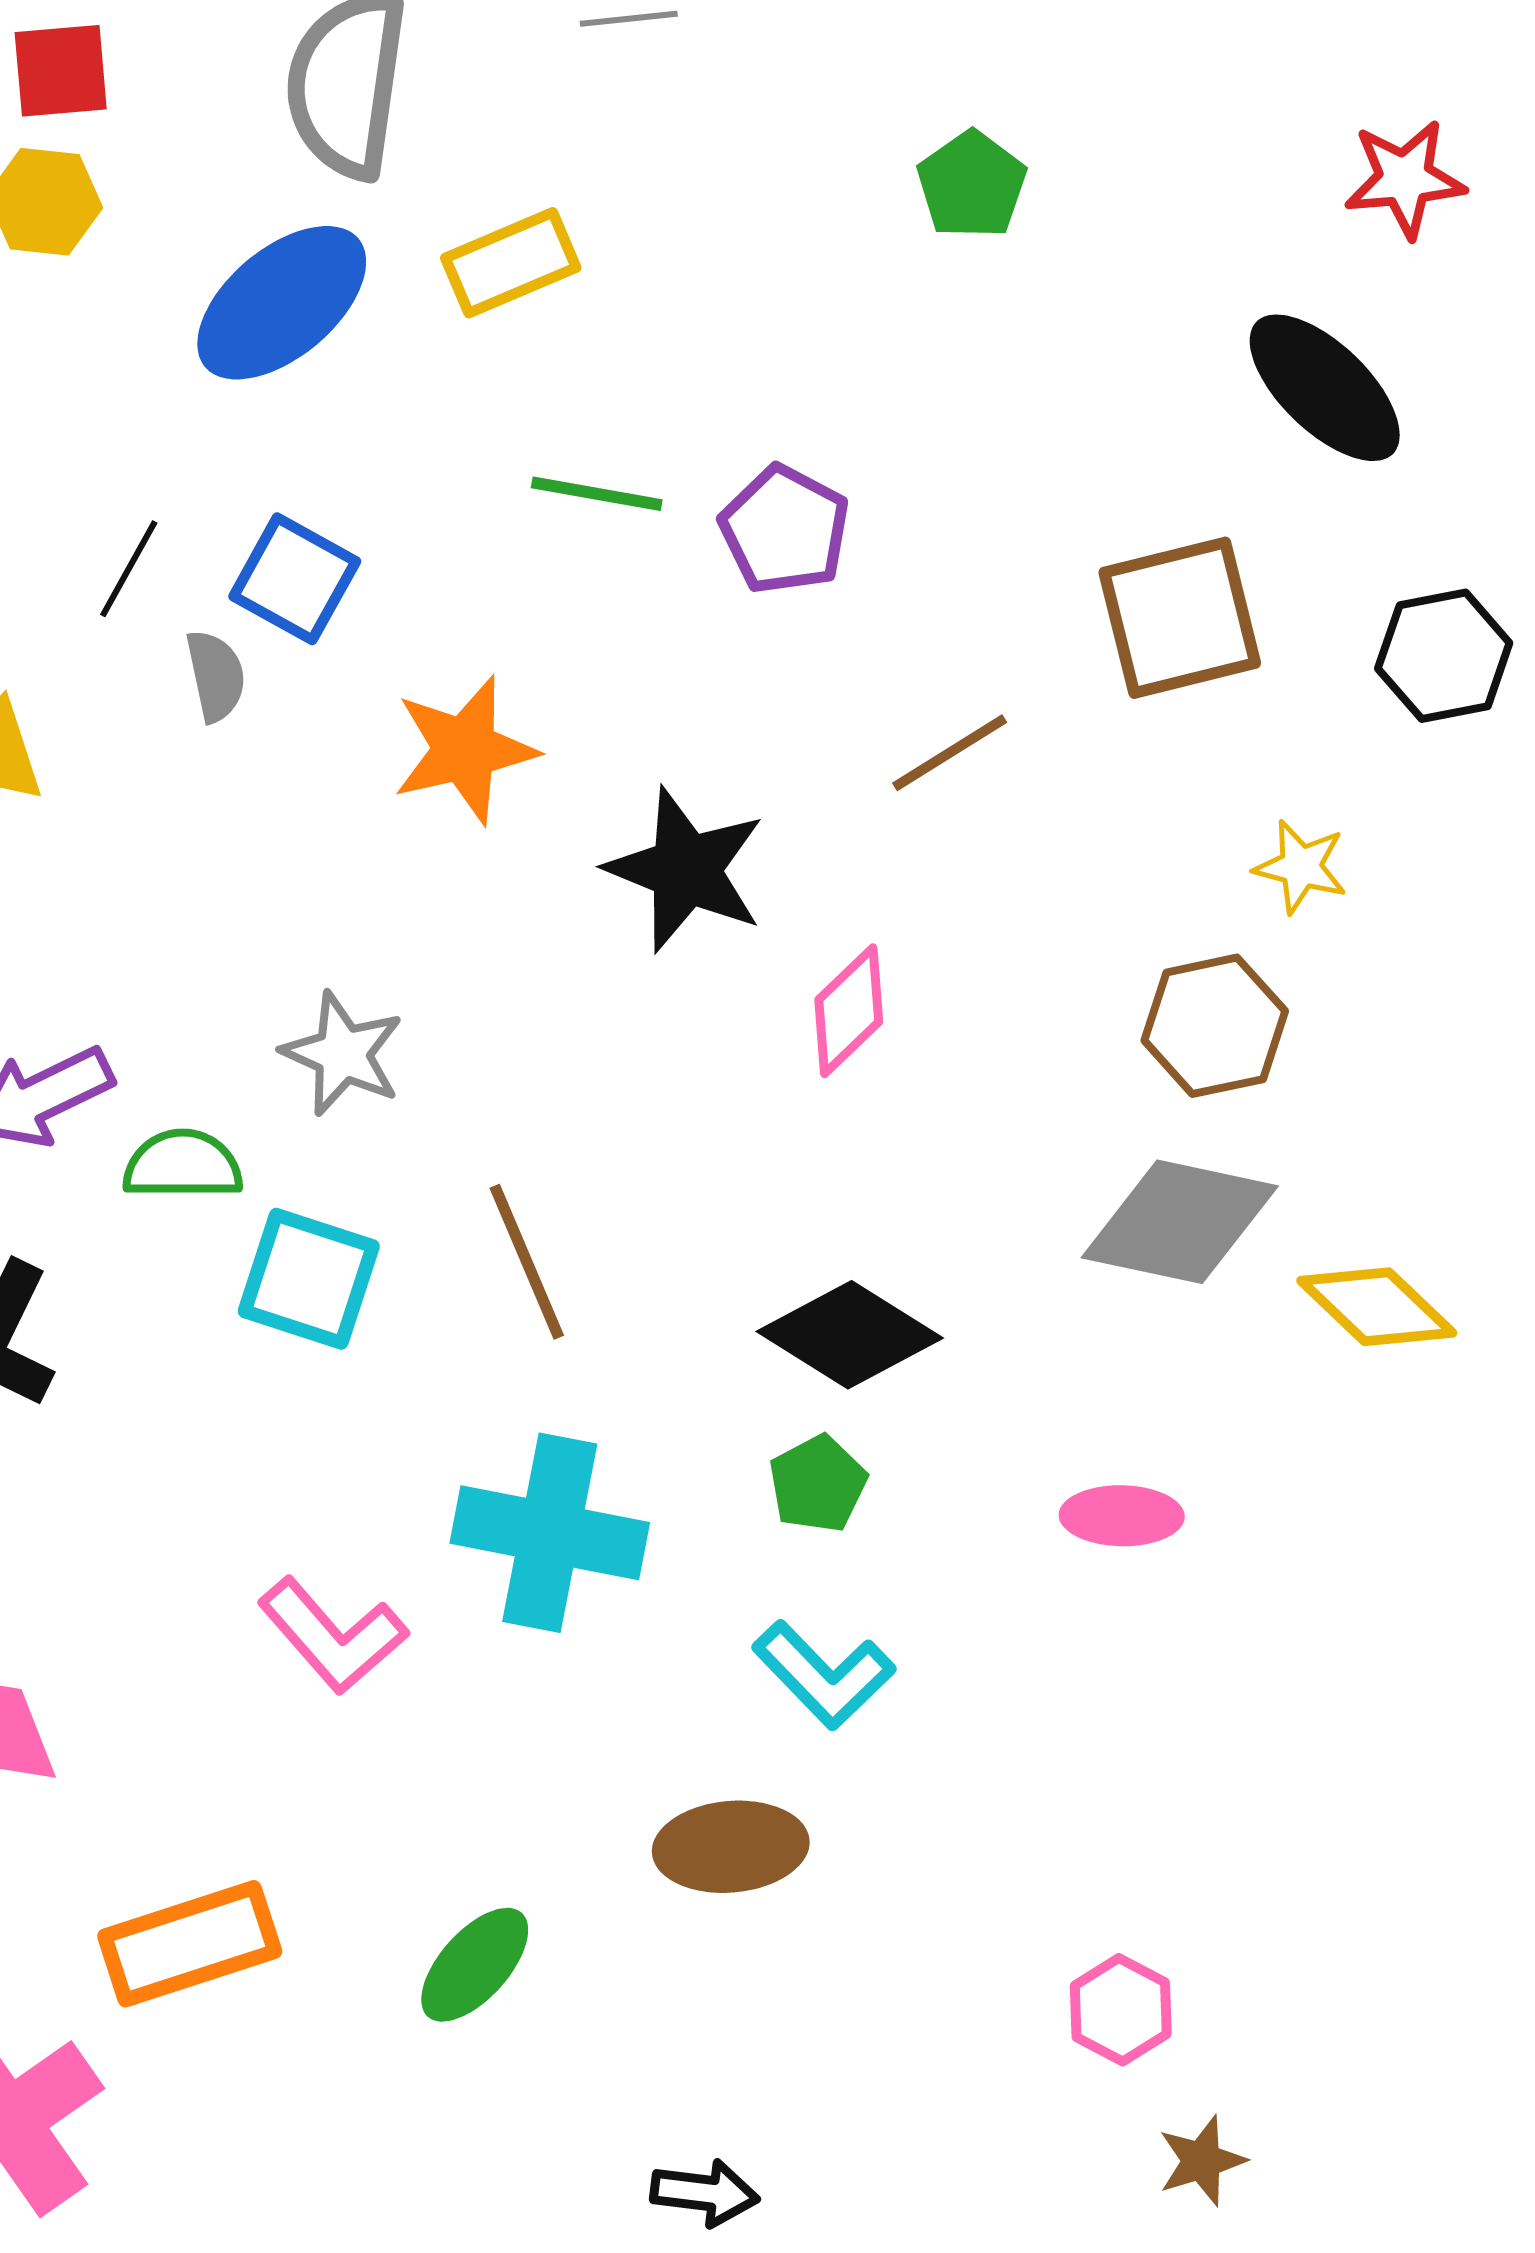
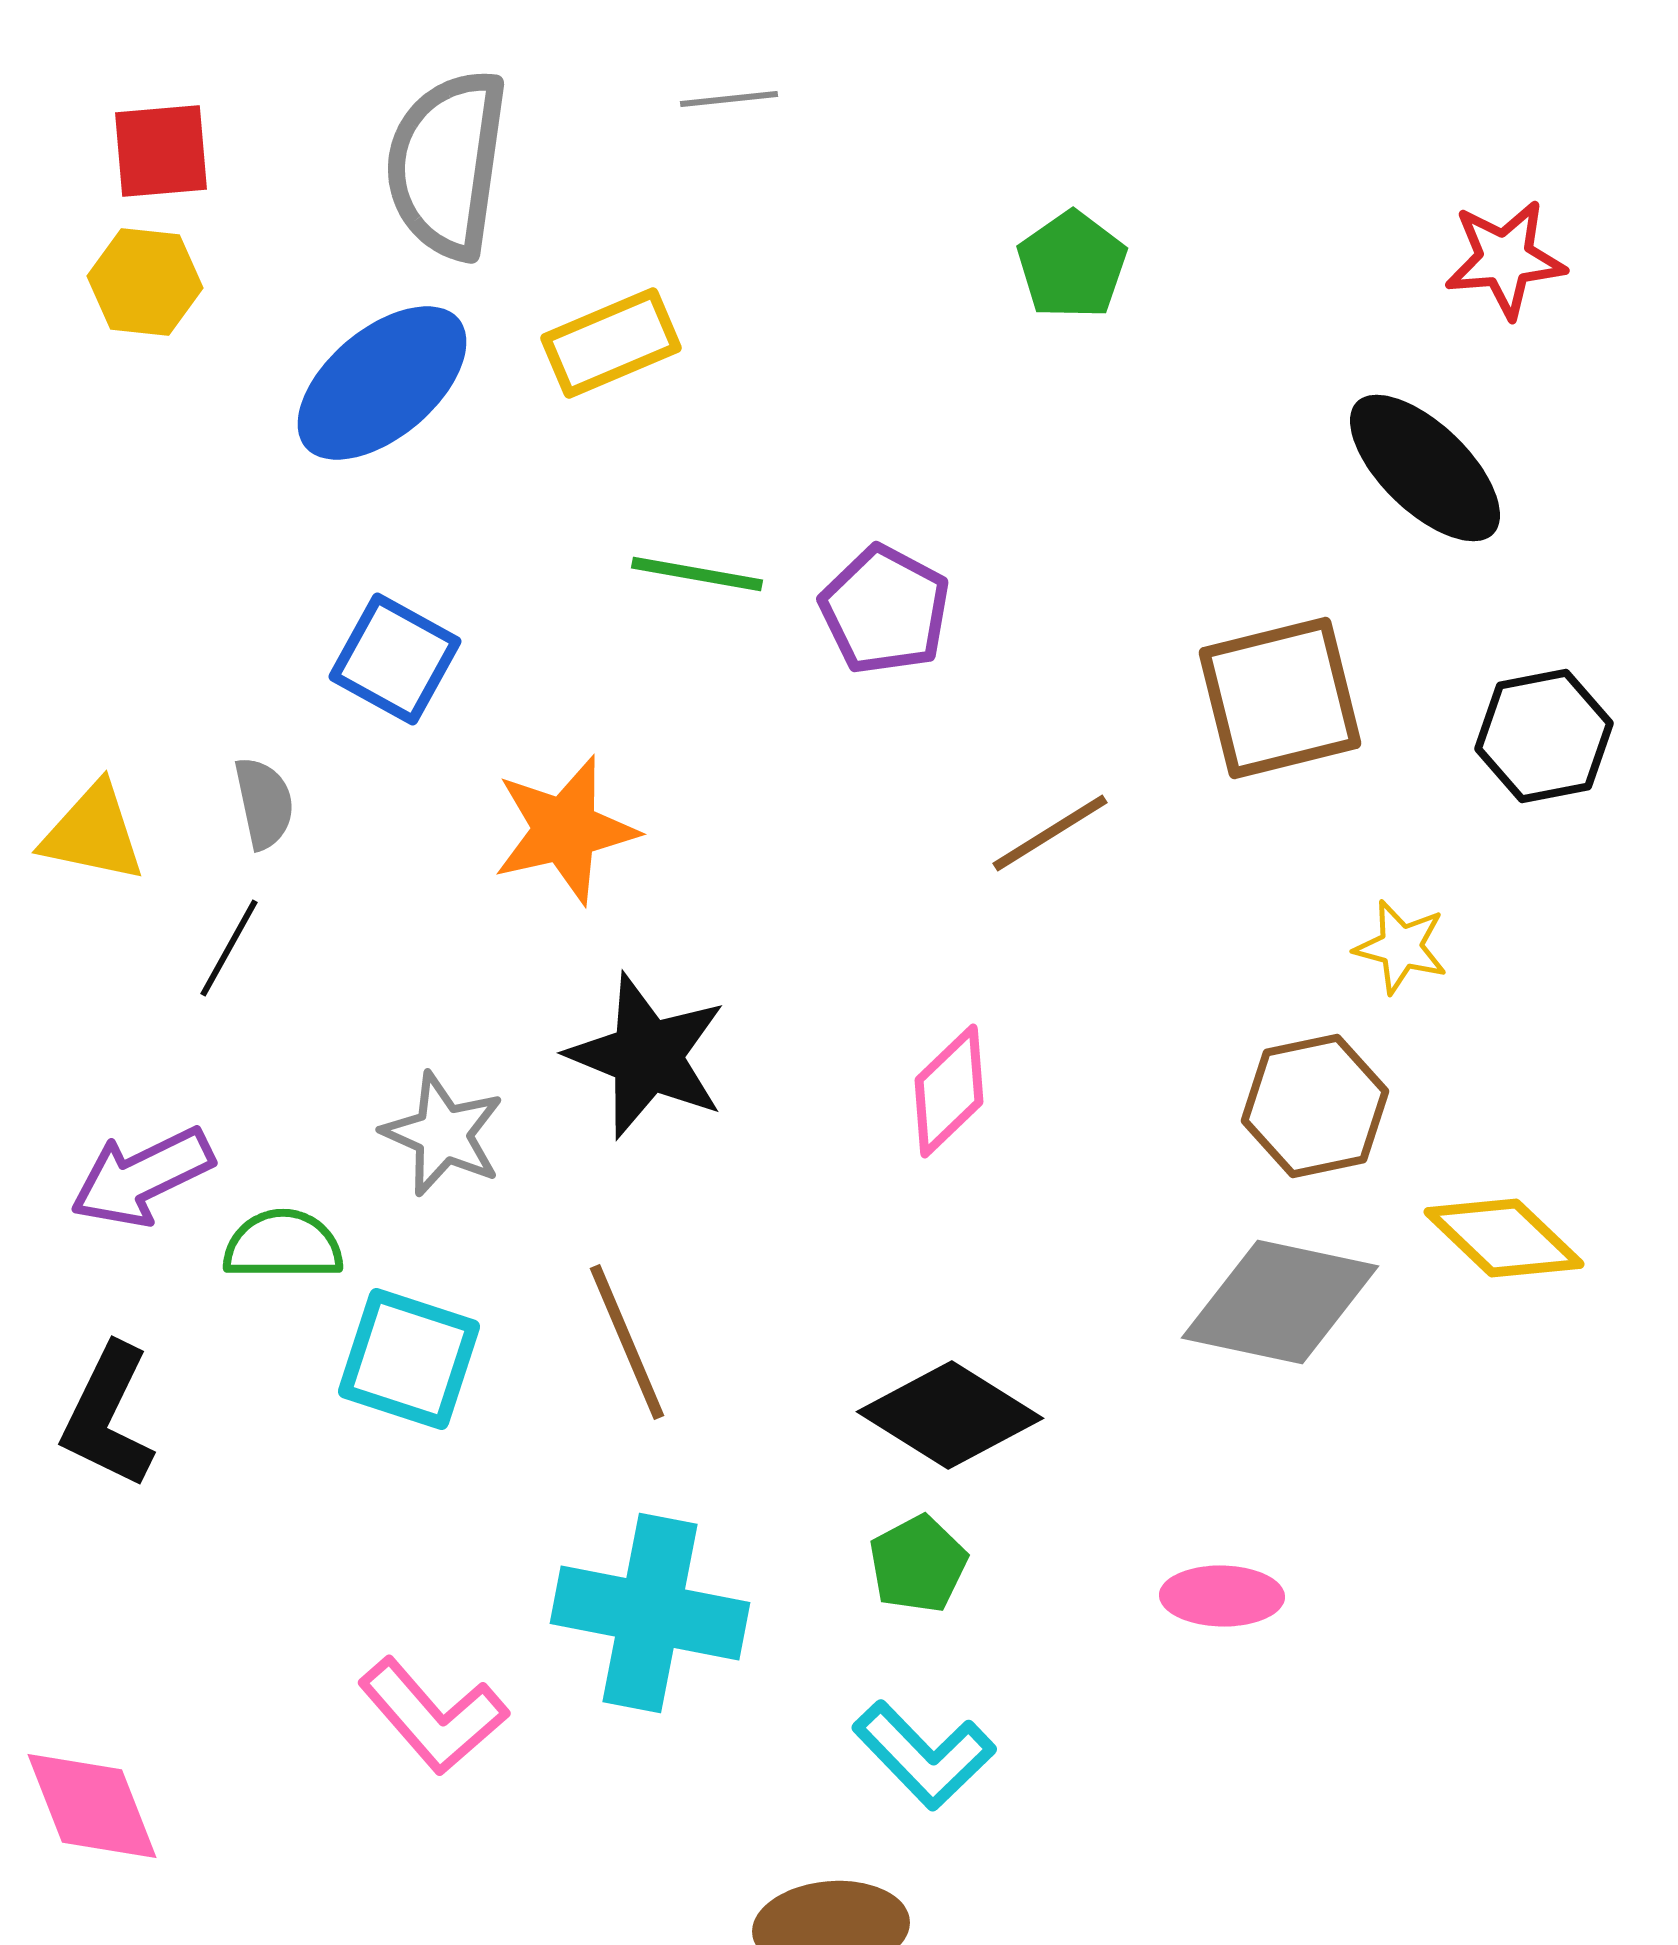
black line: (129, 569) -> (229, 948), moved
gray semicircle: (216, 676) -> (264, 803), moved
black star: (686, 870) -> (647, 1056), moved
yellow diamond: (1377, 1307) -> (1504, 1238), moved

